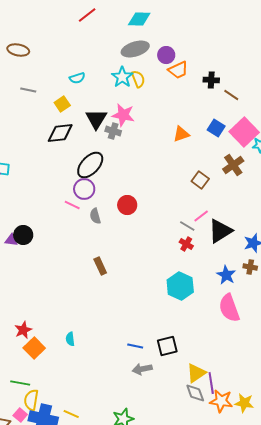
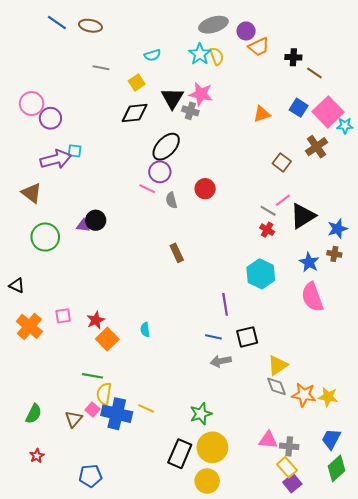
purple line: (211, 383) -> (225, 304), moved

